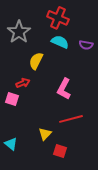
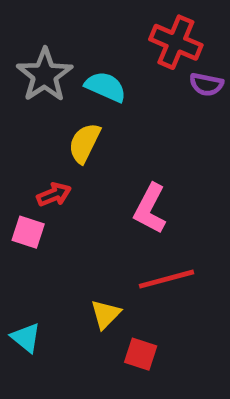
red cross: (58, 18) -> (176, 42), moved
cyan semicircle: (60, 42) -> (106, 87), moved
purple semicircle: (86, 45) -> (206, 84), moved

